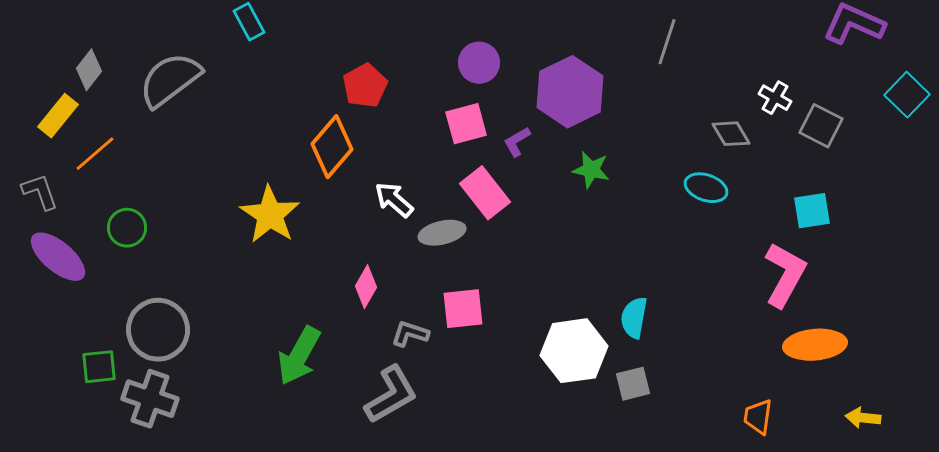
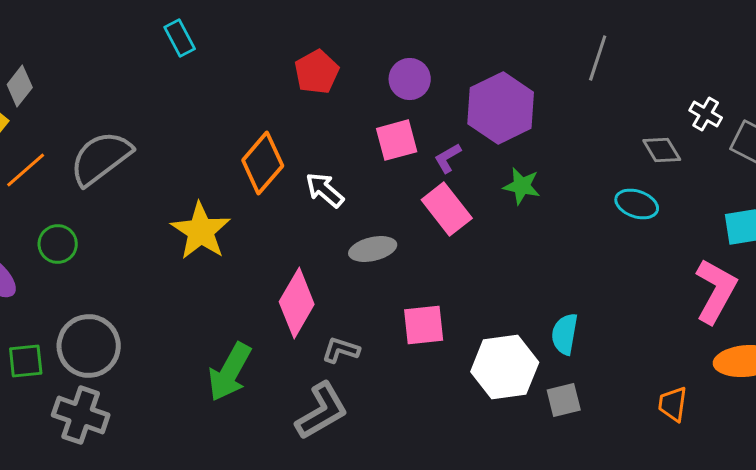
gray semicircle: (170, 80) -> (101, 158), moved
red pentagon: (365, 86) -> (317, 72), moved
pink rectangle: (485, 193) -> (447, 209), moved
white arrow: (394, 200) -> (325, 190), moved
pink diamond: (366, 287) -> (297, 303), size x1.6
pink square: (463, 309) -> (424, 325), moved
green square: (99, 367) -> (26, 361), moved
orange trapezoid: (758, 417) -> (673, 404), moved

